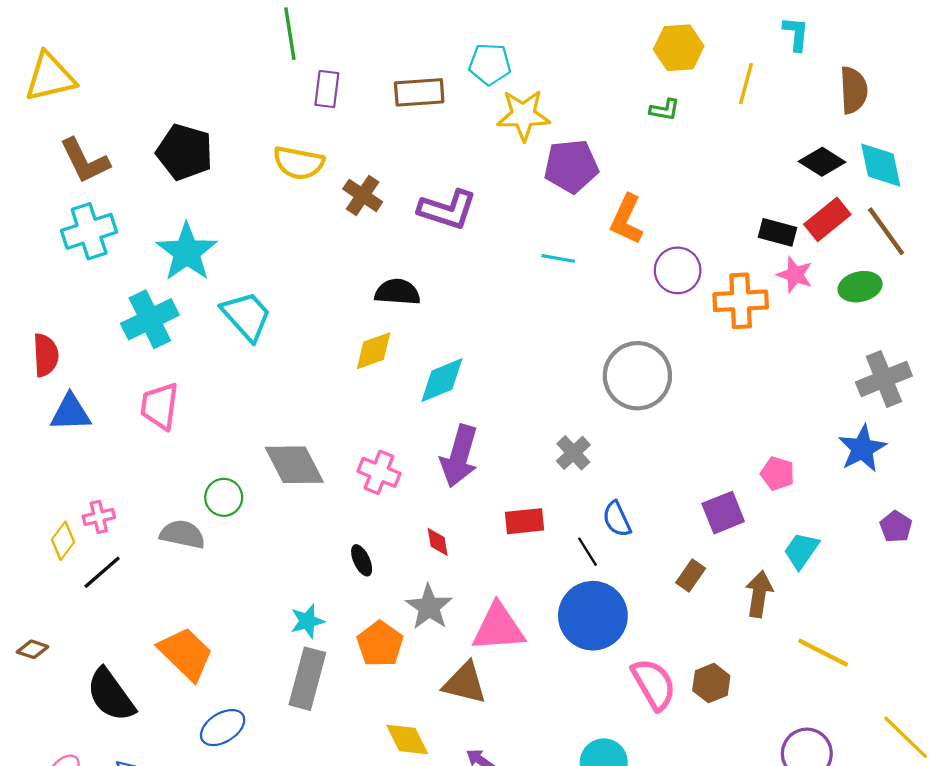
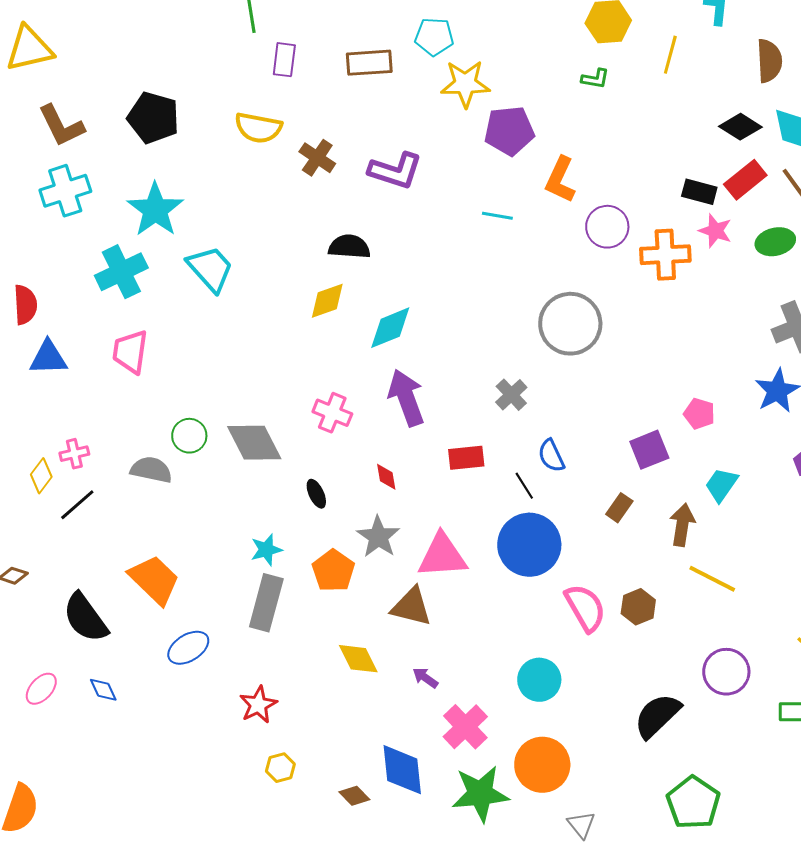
purple arrow: (459, 456) -> (406, 398), turned 144
gray diamond: (294, 465) -> (254, 443), moved
yellow line: (823, 653) -> (712, 579), moved

